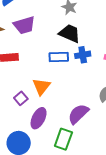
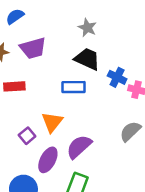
blue cross: (83, 55) -> (117, 77), moved, turned 35
purple semicircle: (78, 114) -> (79, 147), moved

